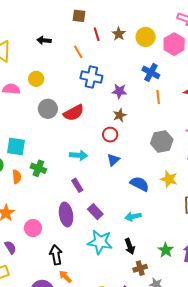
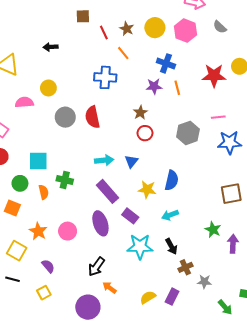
orange line: (78, 52) -> (123, 53), moved
purple star: (119, 91) -> (154, 86), moved
red semicircle: (74, 113) -> (92, 117), turned 115
red circle: (110, 135) -> (145, 133), moved
blue triangle: (113, 160) -> (131, 161), moved
yellow star: (169, 179) -> (147, 190), moved
blue semicircle: (140, 184) -> (172, 180), turned 84
purple rectangle: (77, 185) -> (108, 191), size x1.6
pink circle: (33, 228) -> (68, 231), moved
green star: (166, 250) -> (213, 230), moved
black arrow: (56, 255) -> (96, 267), turned -126

